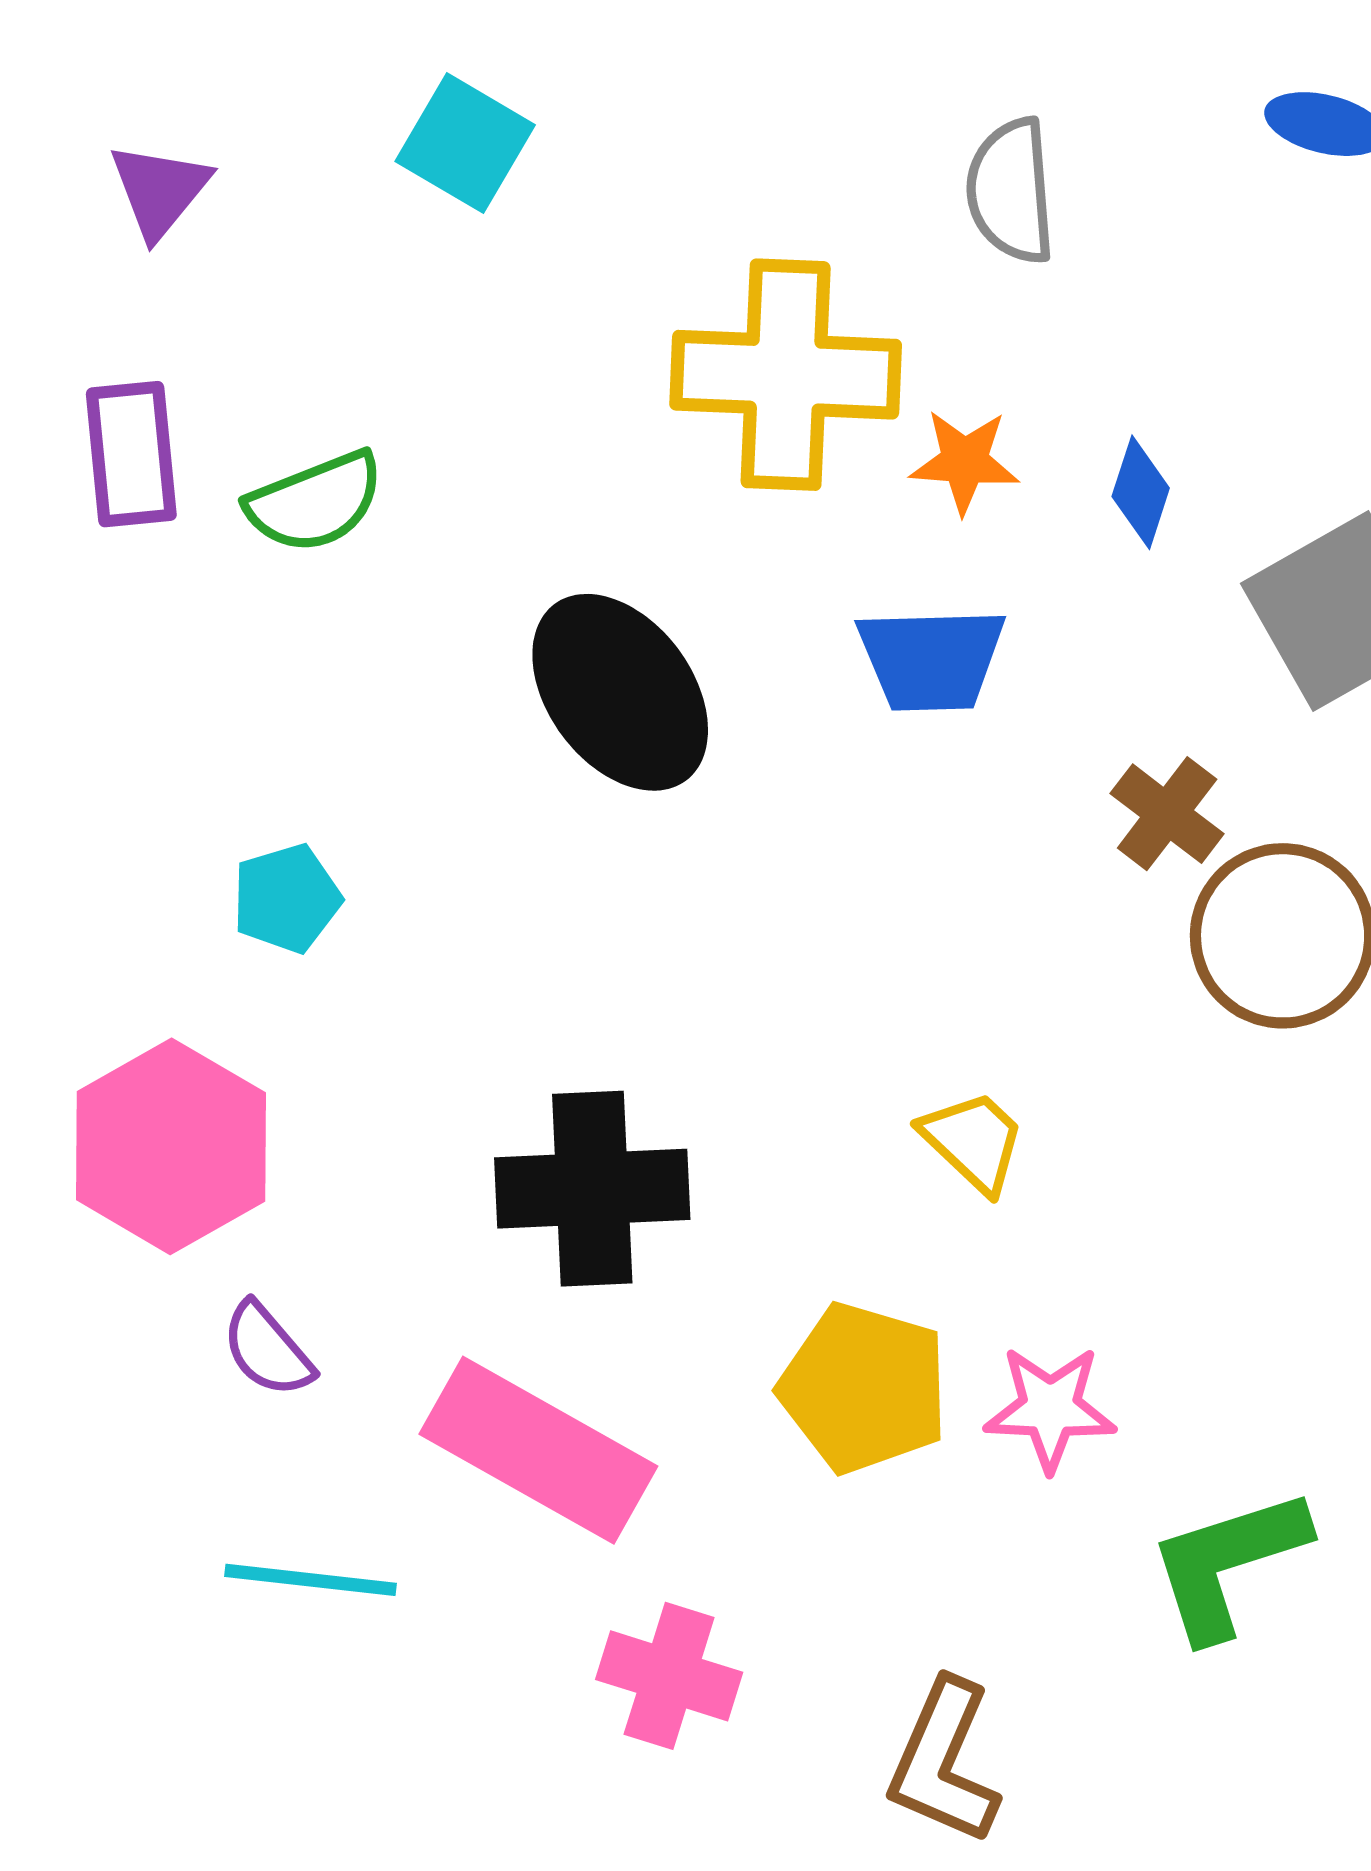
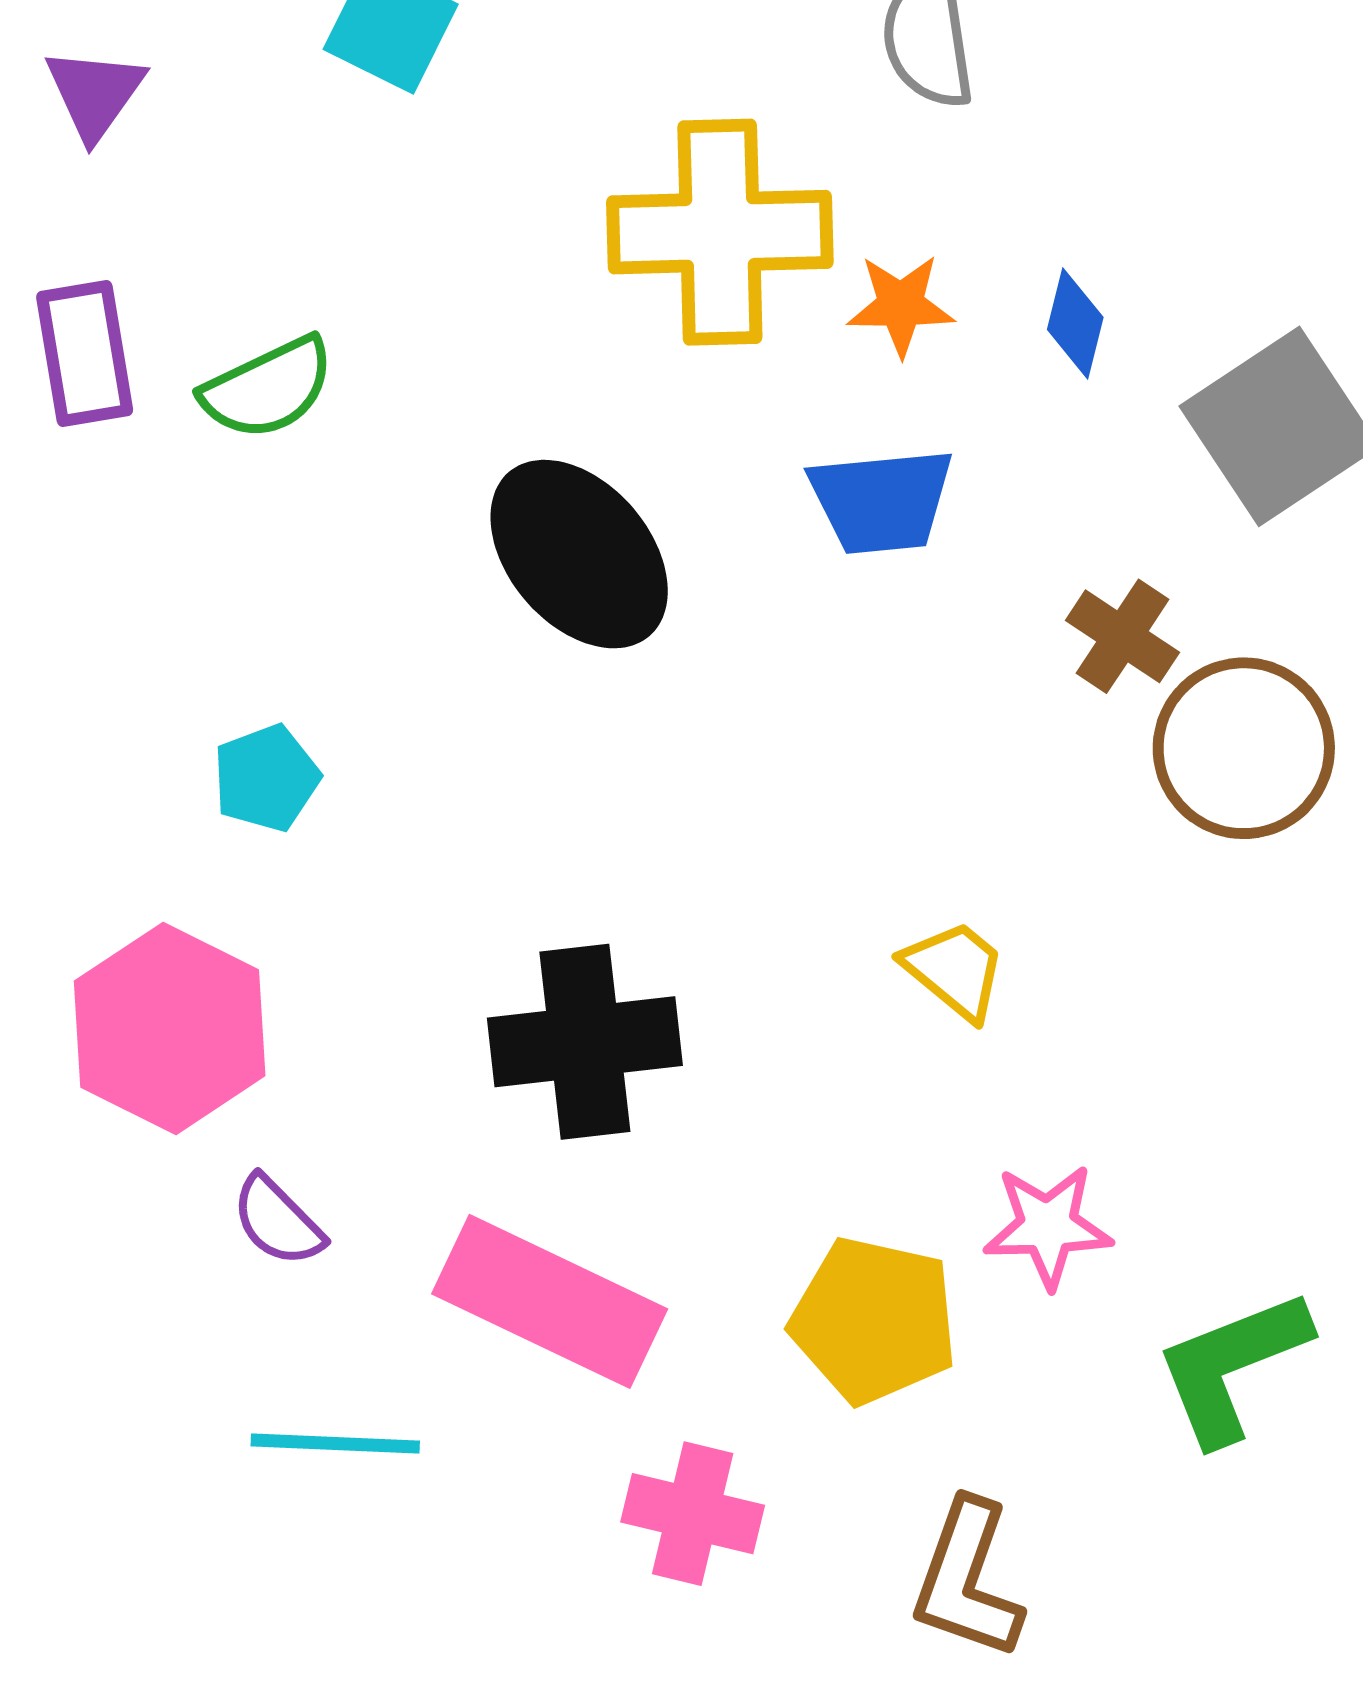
yellow pentagon: (864, 1388) -> (874, 1320), moved

